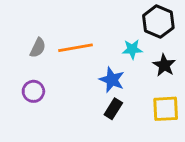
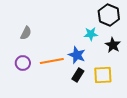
orange line: (76, 48) -> (52, 61), moved
yellow square: (166, 109) -> (103, 75), moved

